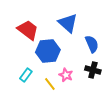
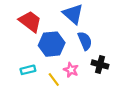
blue semicircle: (92, 44) -> (85, 41), moved
cyan rectangle: (26, 75) -> (28, 70), turned 40

